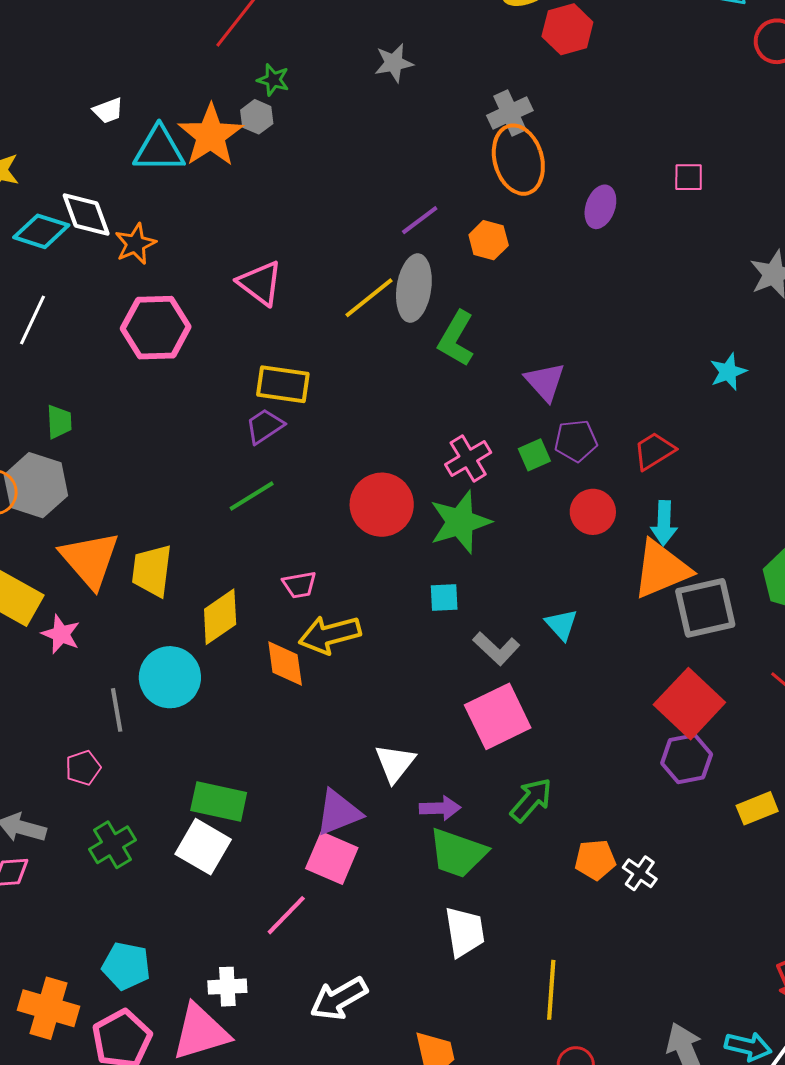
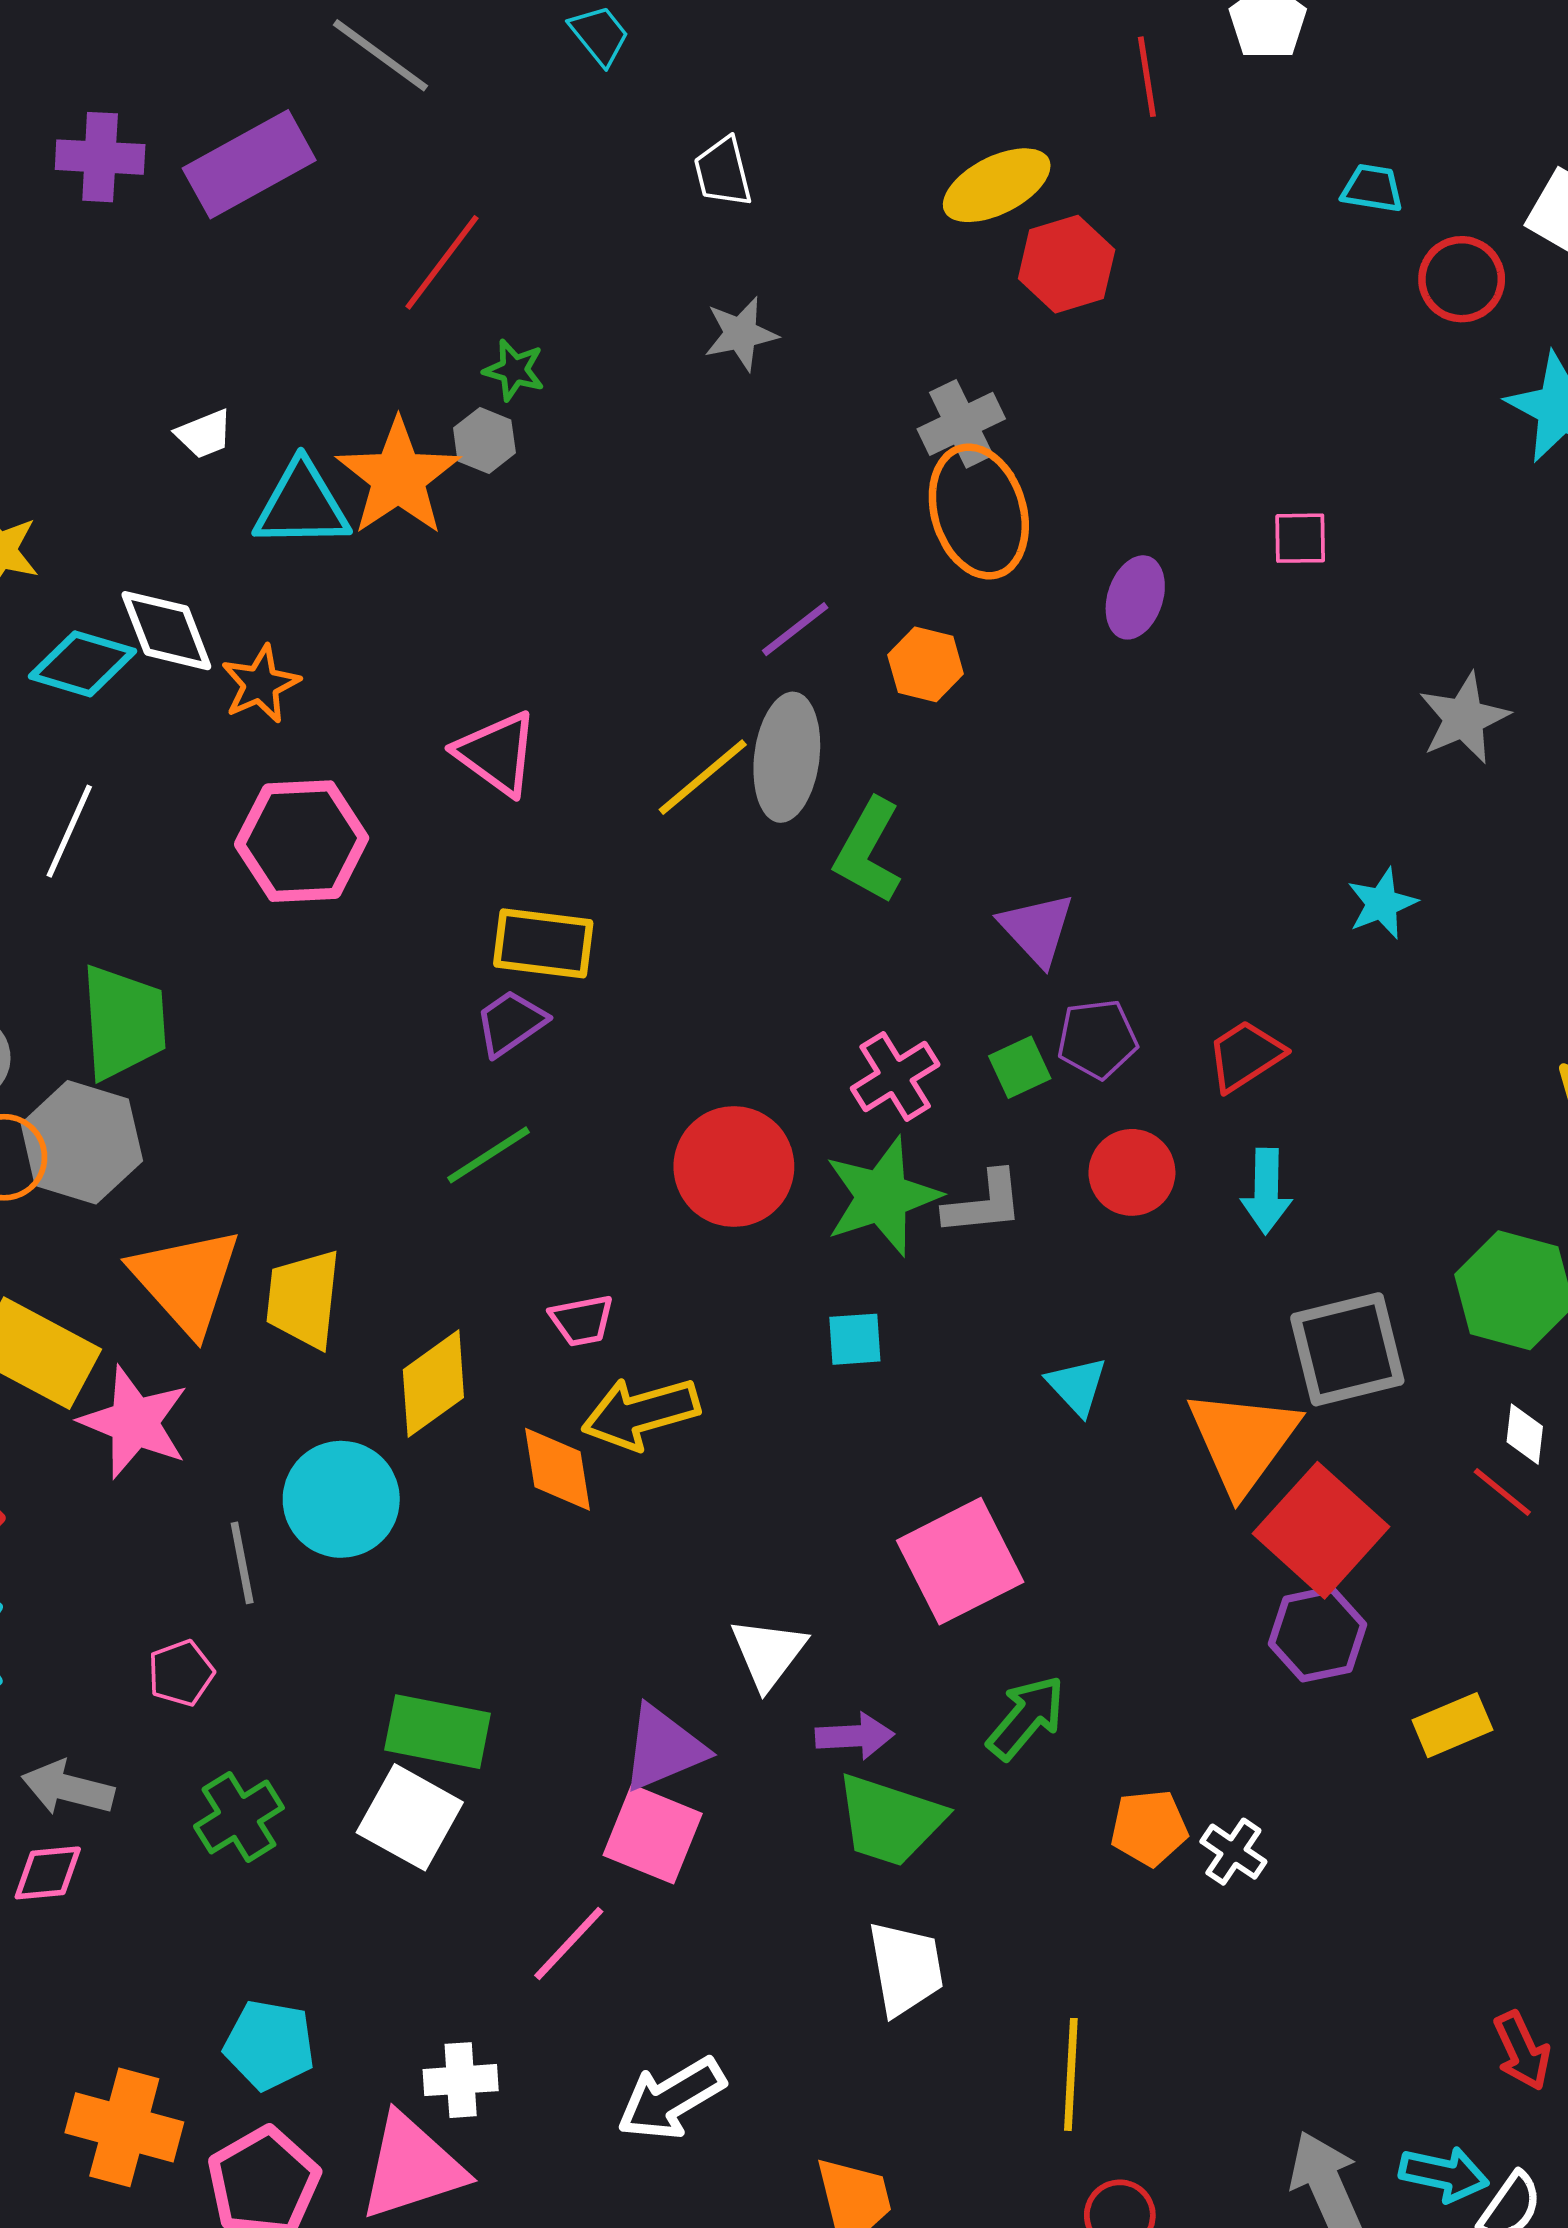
green trapezoid: (59, 422) -> (123, 1022), size x1.8
orange triangle: (661, 569) -> (1243, 1441), moved, turned -30
pink star: (61, 634) -> (134, 1422), size x1.5
gray L-shape: (496, 648) -> (984, 1203), moved, turned -48

